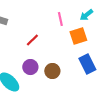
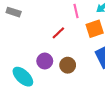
red line: (32, 40) -> (58, 33), moved

